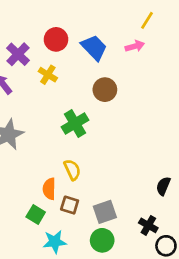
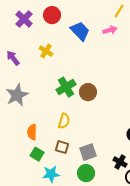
red circle: (56, 39) -> (52, 15), moved
purple cross: (18, 54) -> (24, 19), moved
brown circle: (105, 90) -> (88, 92), moved
yellow semicircle: (72, 170) -> (64, 121), turned 42
orange semicircle: (49, 189) -> (32, 132), moved

